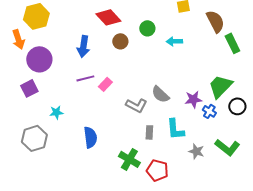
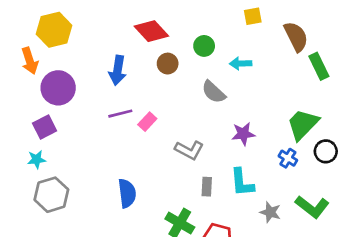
gray semicircle: (160, 94) -> (214, 92), moved
purple star: (193, 99) -> (243, 134), moved
cyan star: (56, 112) -> (36, 159), moved

